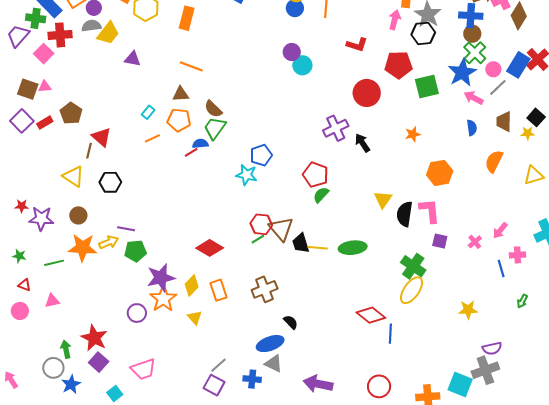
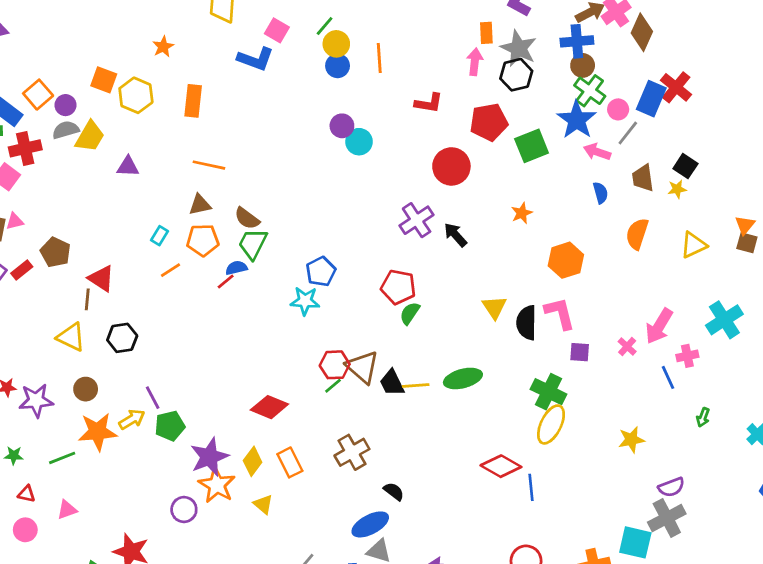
purple line: (126, 229) -> (153, 398), turned 60
pink arrow: (500, 231) -> (659, 326), size x1.5

